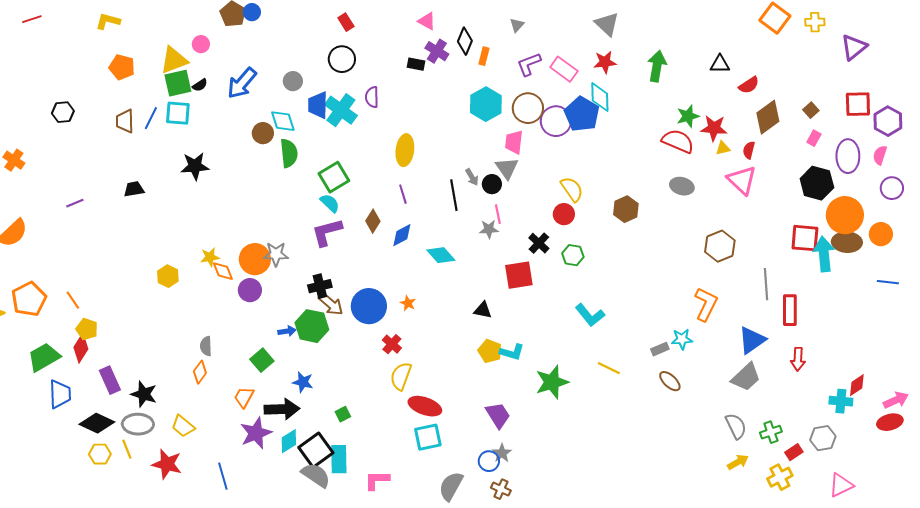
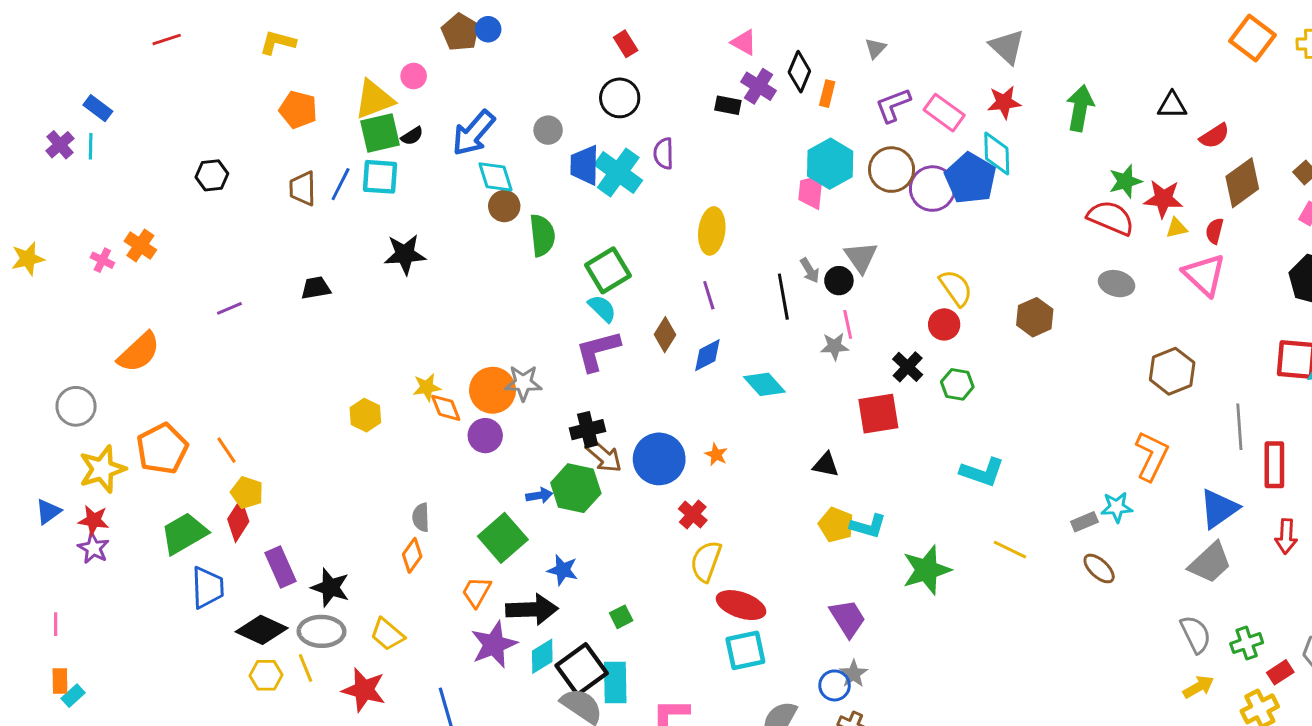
cyan diamond: (283, 121) -> (495, 177), moved
pink trapezoid: (514, 142) -> (811, 191), moved
cyan L-shape: (590, 315) -> (982, 472), turned -32
green square: (262, 360) -> (503, 538), size x1.4

